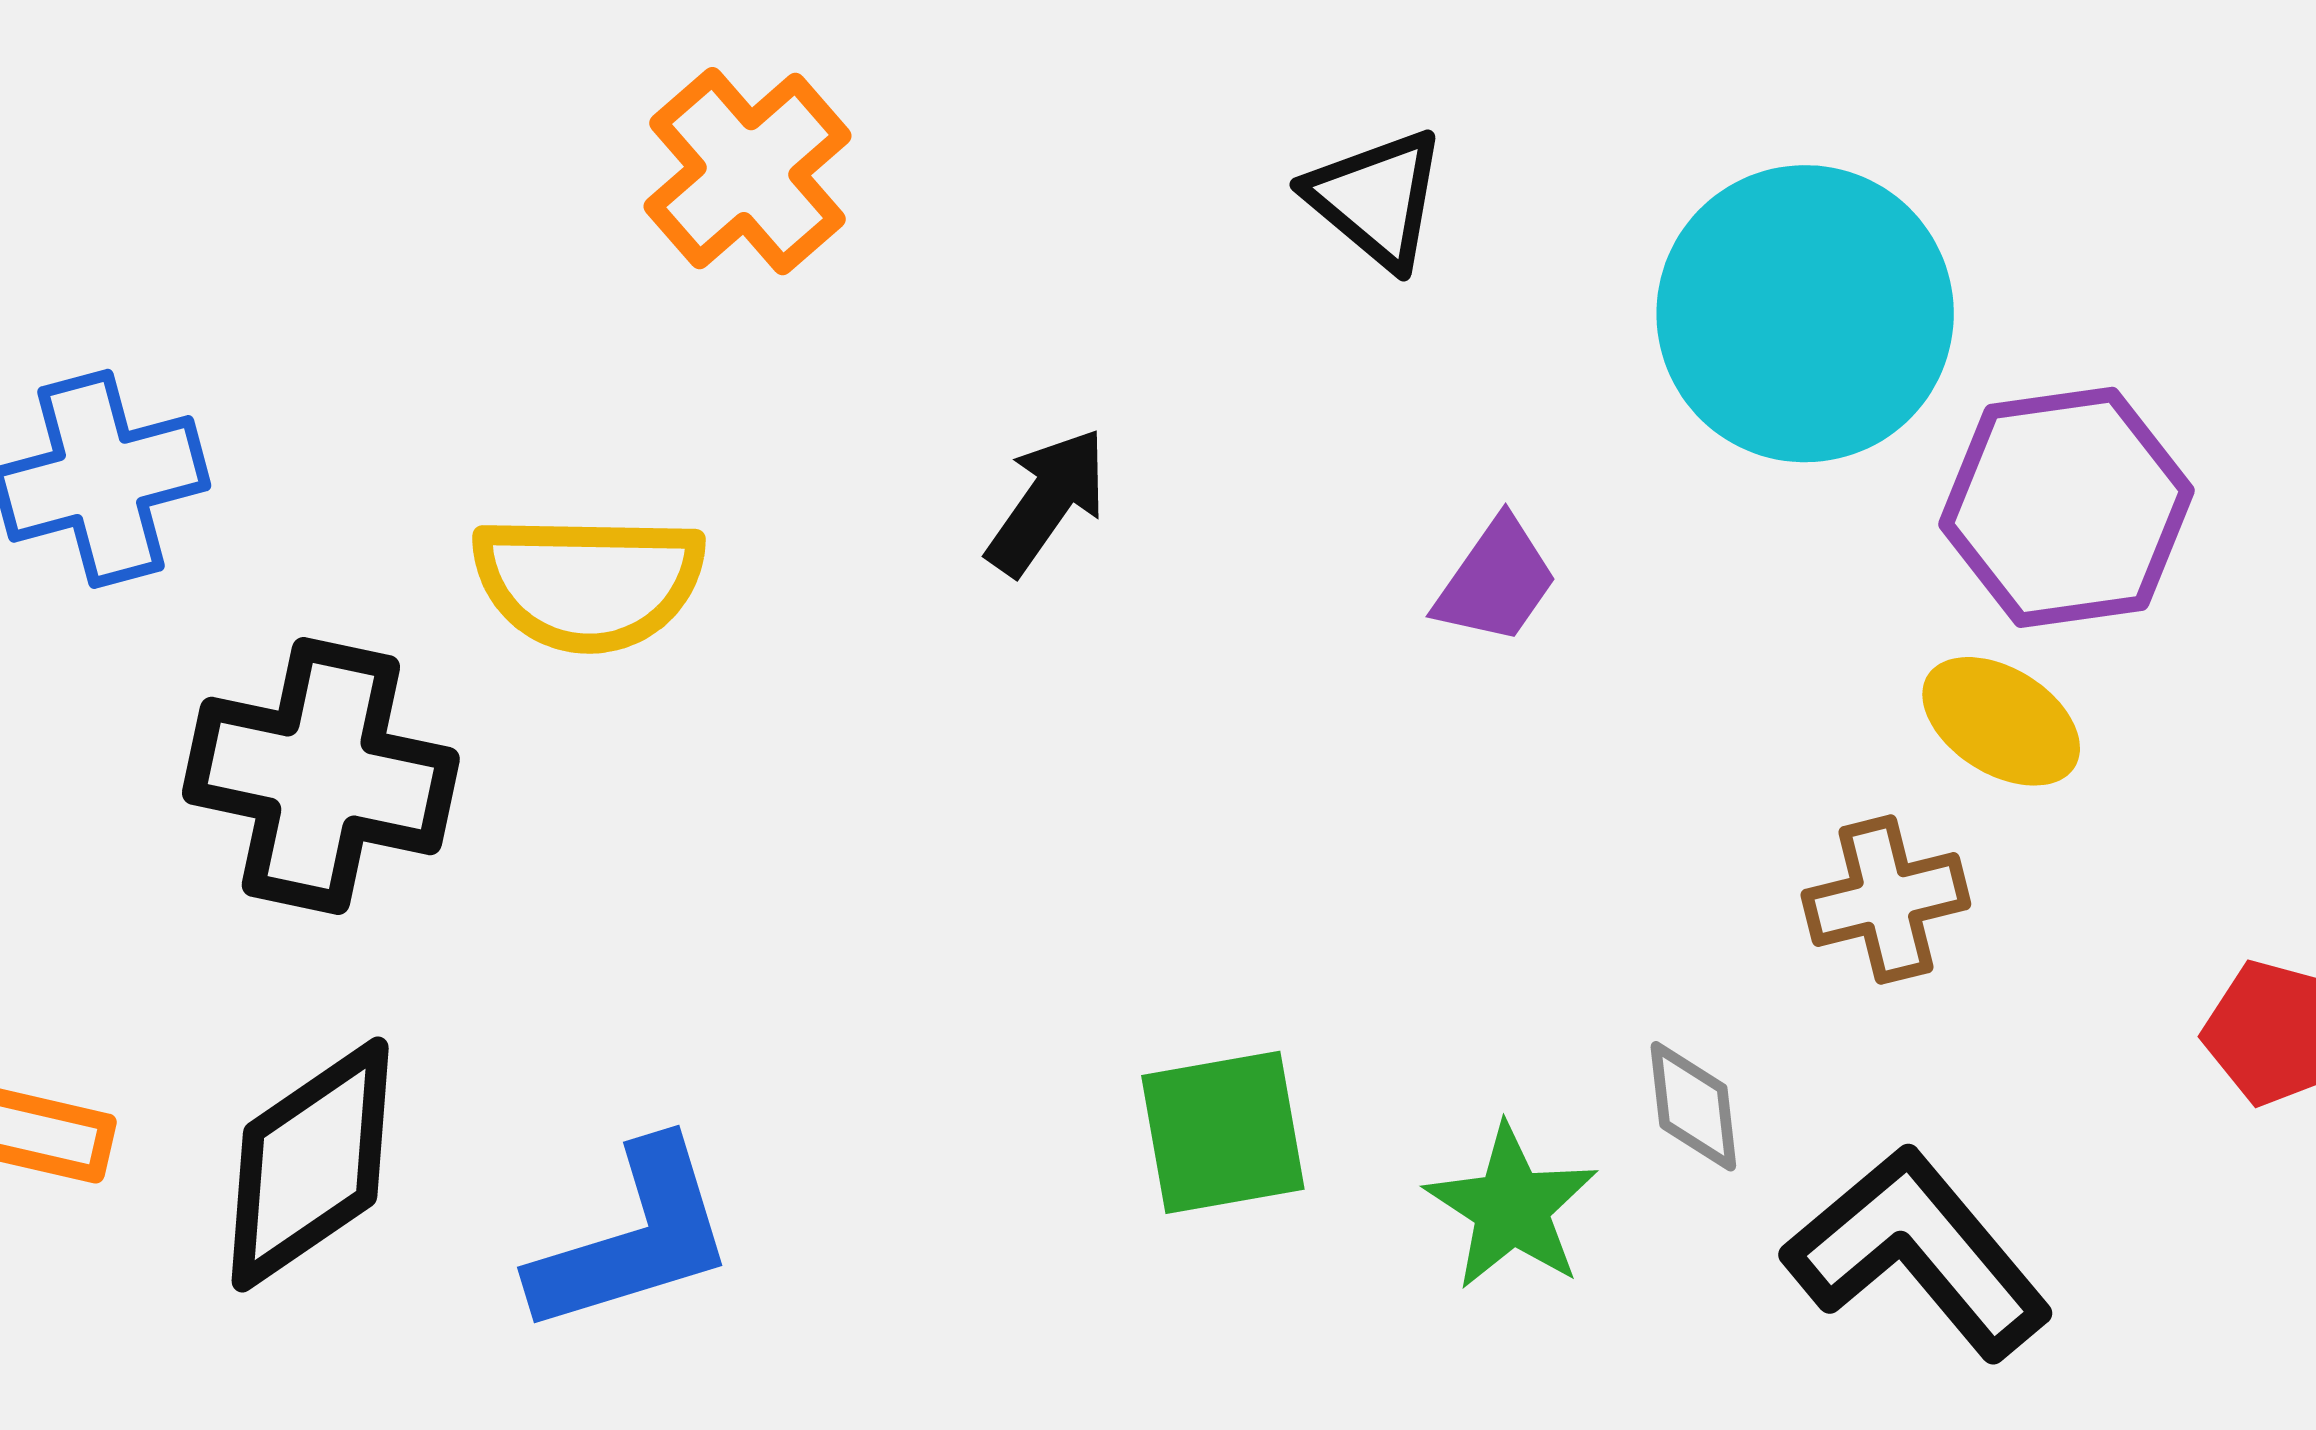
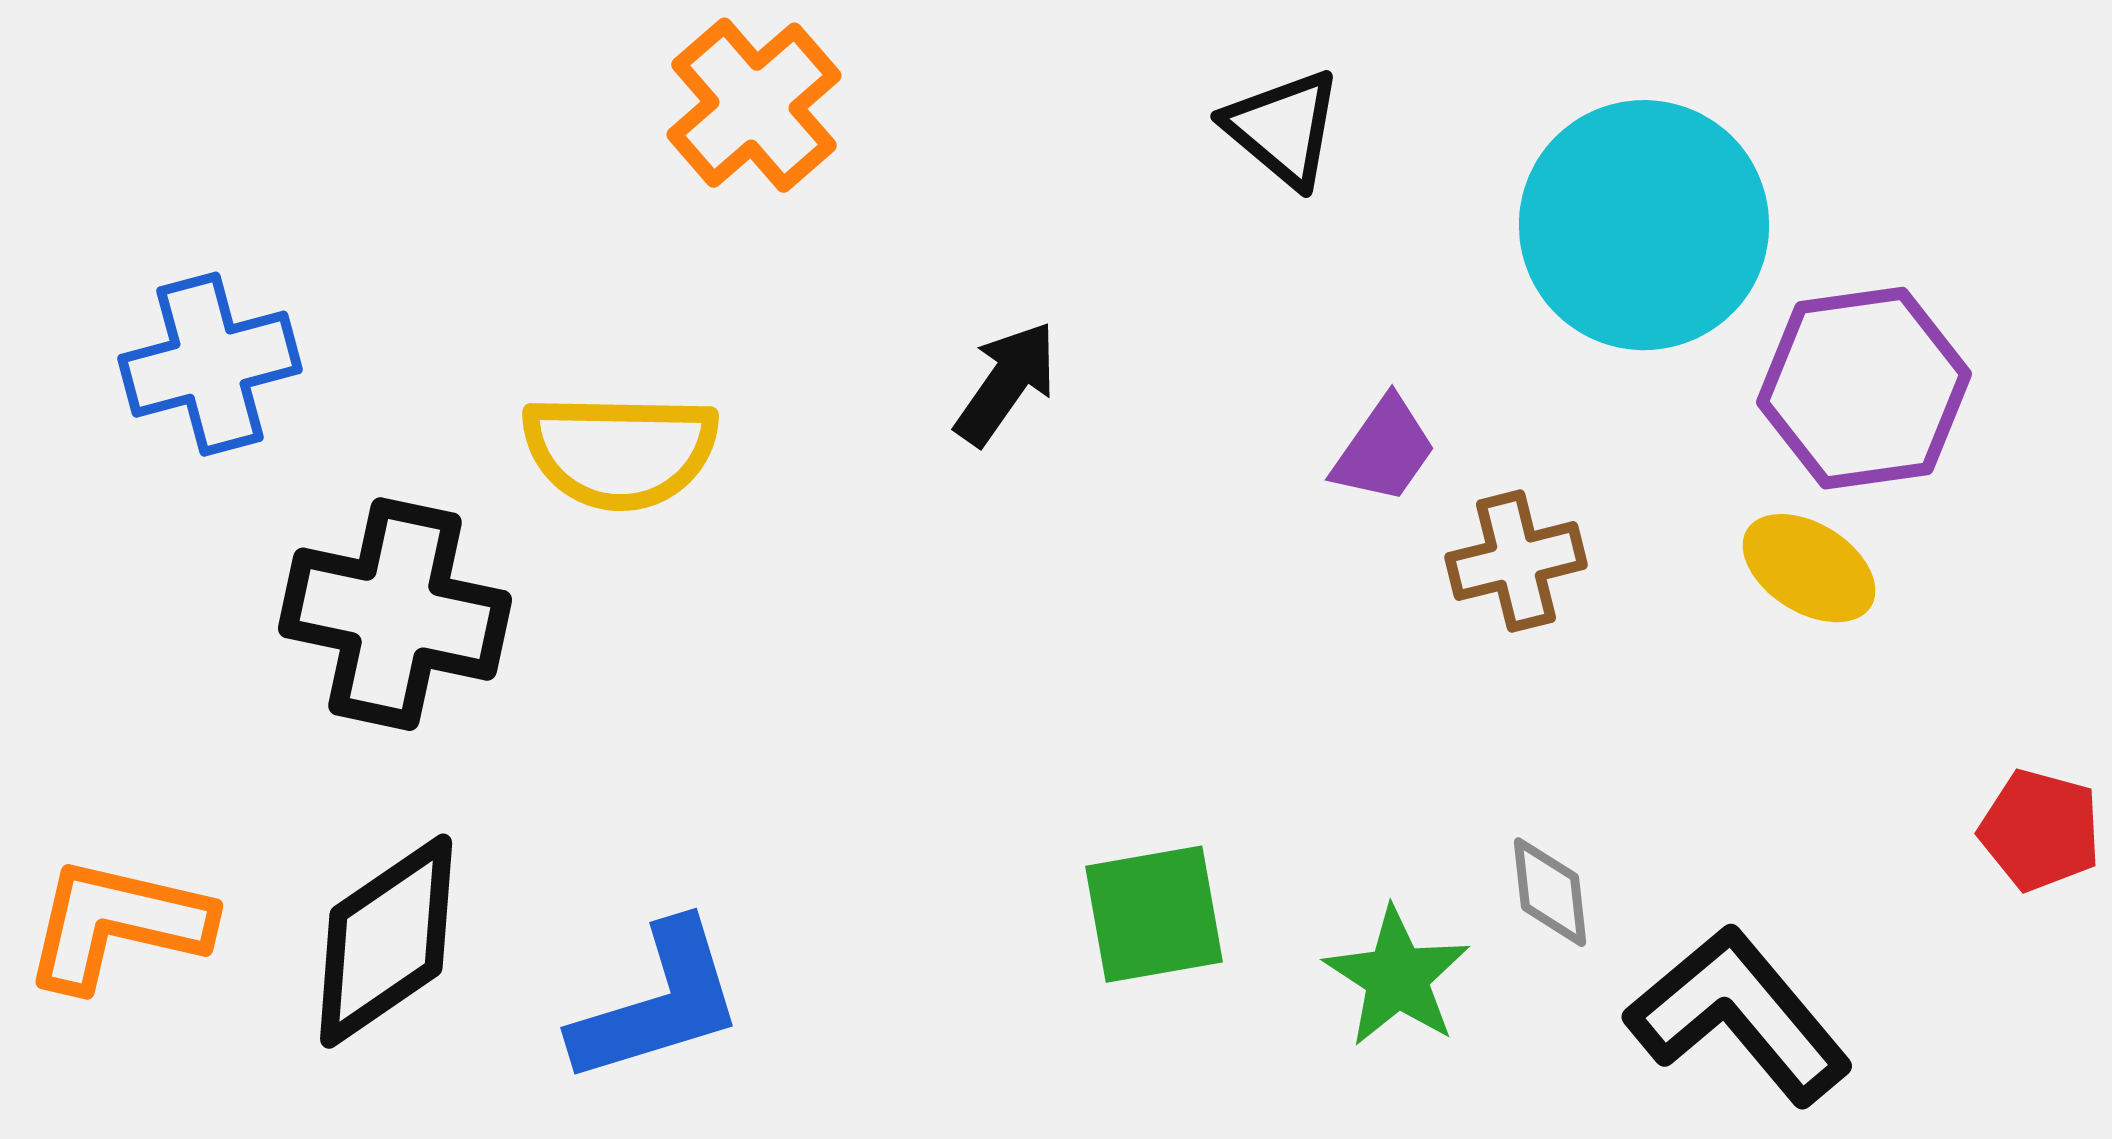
brown cross: (1886, 900) -> (1516, 561), moved

